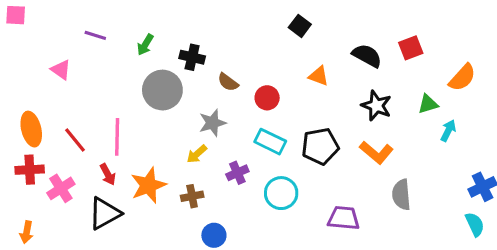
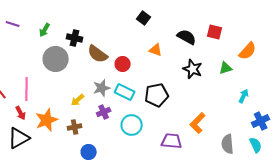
red square: (411, 48) -> (215, 32), turned 35
brown semicircle: (228, 82) -> (98, 54), size x1.5
gray star: (212, 123) -> (102, 88), moved
cyan arrow: (448, 131) -> (244, 96), moved
orange L-shape: (376, 152) -> (198, 123), moved, turned 95
gray semicircle: (401, 195) -> (228, 144), moved

